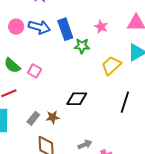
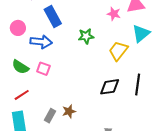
blue arrow: (39, 27) -> (41, 42), moved
pink star: (101, 27) -> (114, 14), moved
blue rectangle: (65, 29) -> (53, 17), moved
black diamond: (77, 99) -> (110, 87), moved

